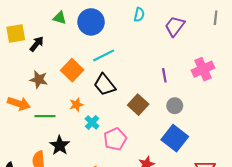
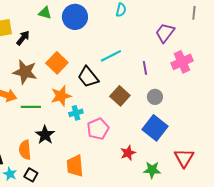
purple trapezoid: (175, 26) -> (165, 33), moved
cyan line: (104, 55) -> (111, 56), moved
brown star: (39, 80) -> (25, 72), size x1.4
orange star: (76, 105) -> (61, 96), size x1.5
cyan cross: (92, 122) -> (76, 113), turned 32

